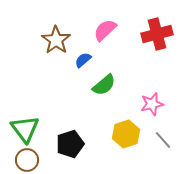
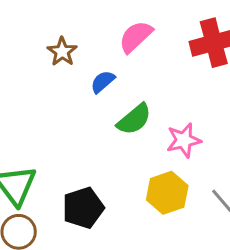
brown star: (56, 40) -> (62, 52), size x0.7
pink star: (152, 104) -> (184, 140), moved

